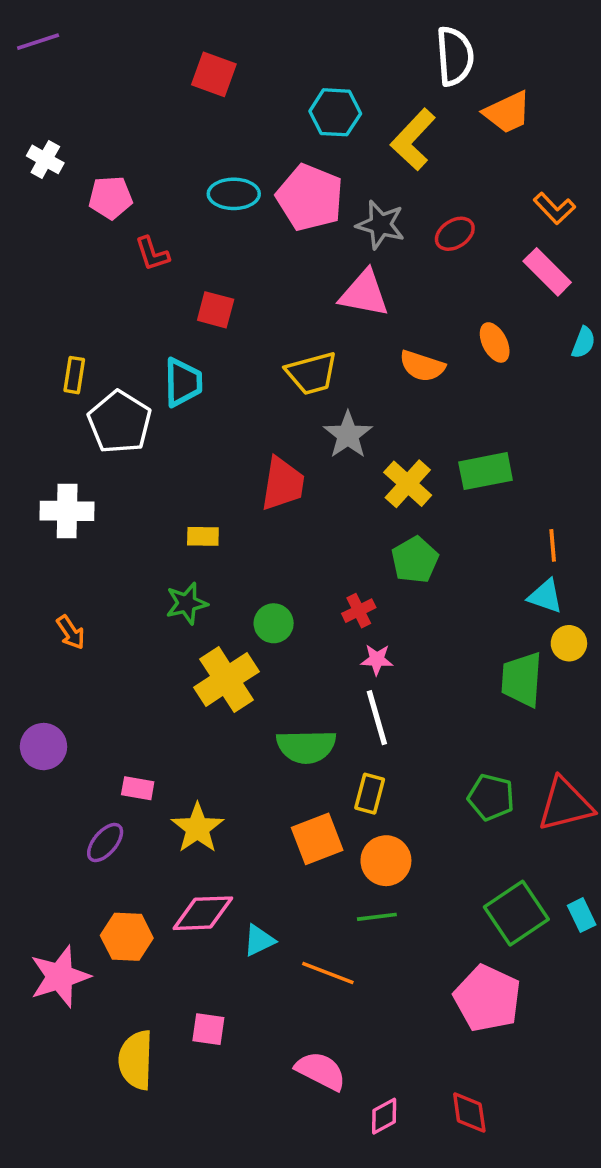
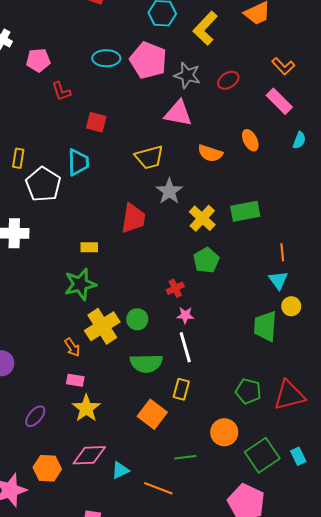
cyan triangle: (545, 596) -> (278, 280), turned 35
green star: (187, 603) -> (80, 284), size x1.4
green circle: (274, 623) -> (137, 319), moved
orange arrow: (71, 632) -> (72, 347), moved
pink rectangle: (138, 788) -> (75, 380), moved
orange square: (317, 839) -> (152, 414), turned -32
orange circle: (386, 861) -> (224, 432), moved

